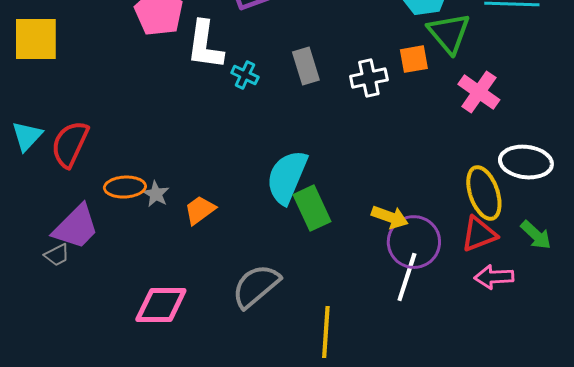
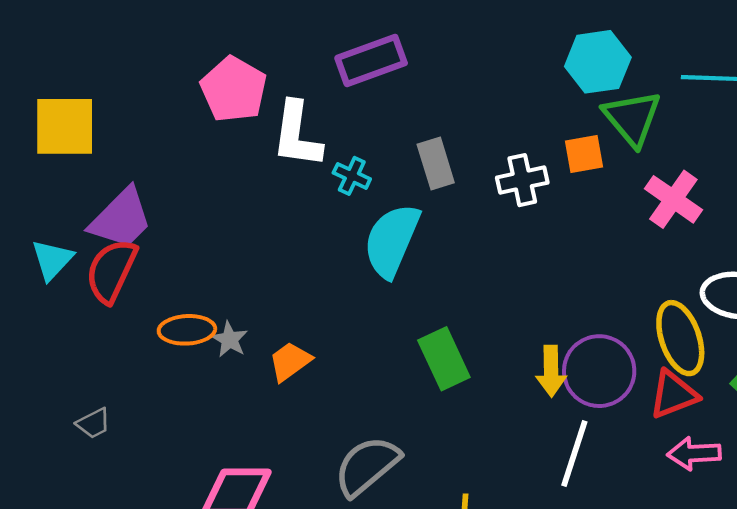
cyan semicircle: (287, 177) -> (392, 240), moved
yellow arrow: (390, 217) -> (551, 371), turned 69
purple trapezoid: (76, 227) -> (121, 219), moved
purple circle: (414, 242) -> (599, 371), moved

